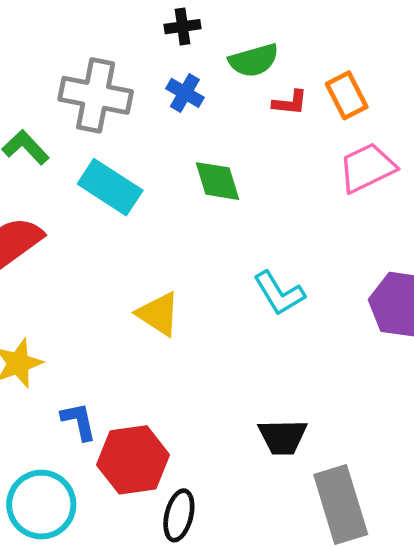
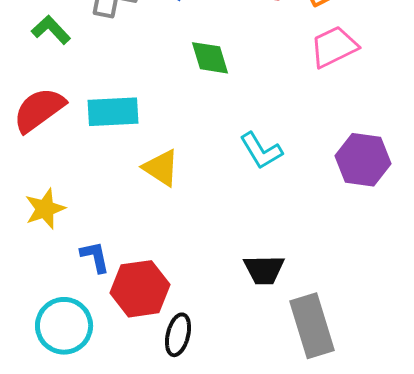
cyan rectangle: (110, 187) -> (113, 112), moved, turned -36

